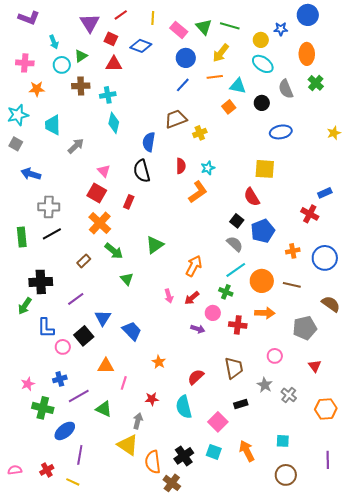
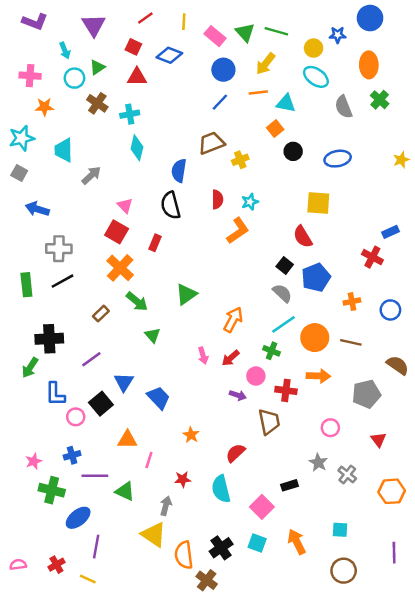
purple triangle: (90, 23) -> (94, 25), moved
brown cross: (81, 86) -> (97, 103), turned 36
black circle: (262, 103) -> (293, 151), moved
blue circle: (325, 258) -> (390, 310), size x0.7
brown trapezoid: (234, 368) -> (269, 422), moved
purple line: (79, 396) -> (95, 476), turned 30

